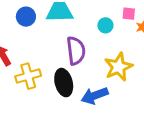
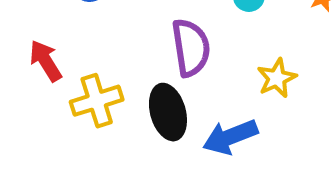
yellow star: (118, 67) -> (277, 78), size x0.7

